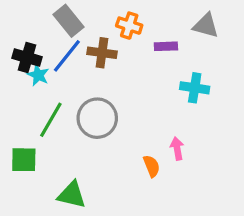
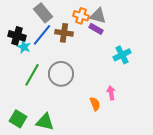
gray triangle: (206, 26) -> (98, 16), moved
purple rectangle: (166, 46) -> (96, 29), moved, turned 32
cyan cross: (195, 88) -> (122, 55), turned -36
green square: (24, 160) -> (18, 119), moved, turned 30

